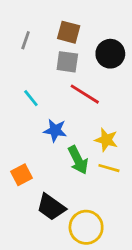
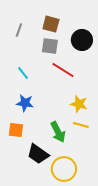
blue star: (55, 130) -> (25, 103), moved
green arrow: (78, 160) -> (58, 132), moved
orange square: (22, 175) -> (16, 130), turned 35

